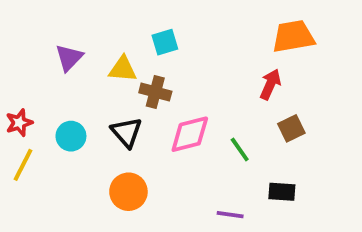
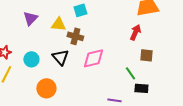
brown square: (291, 128) -> (146, 55), turned 32
green line: (240, 150) -> (130, 73), moved
orange circle: (128, 192) -> (46, 88), moved

